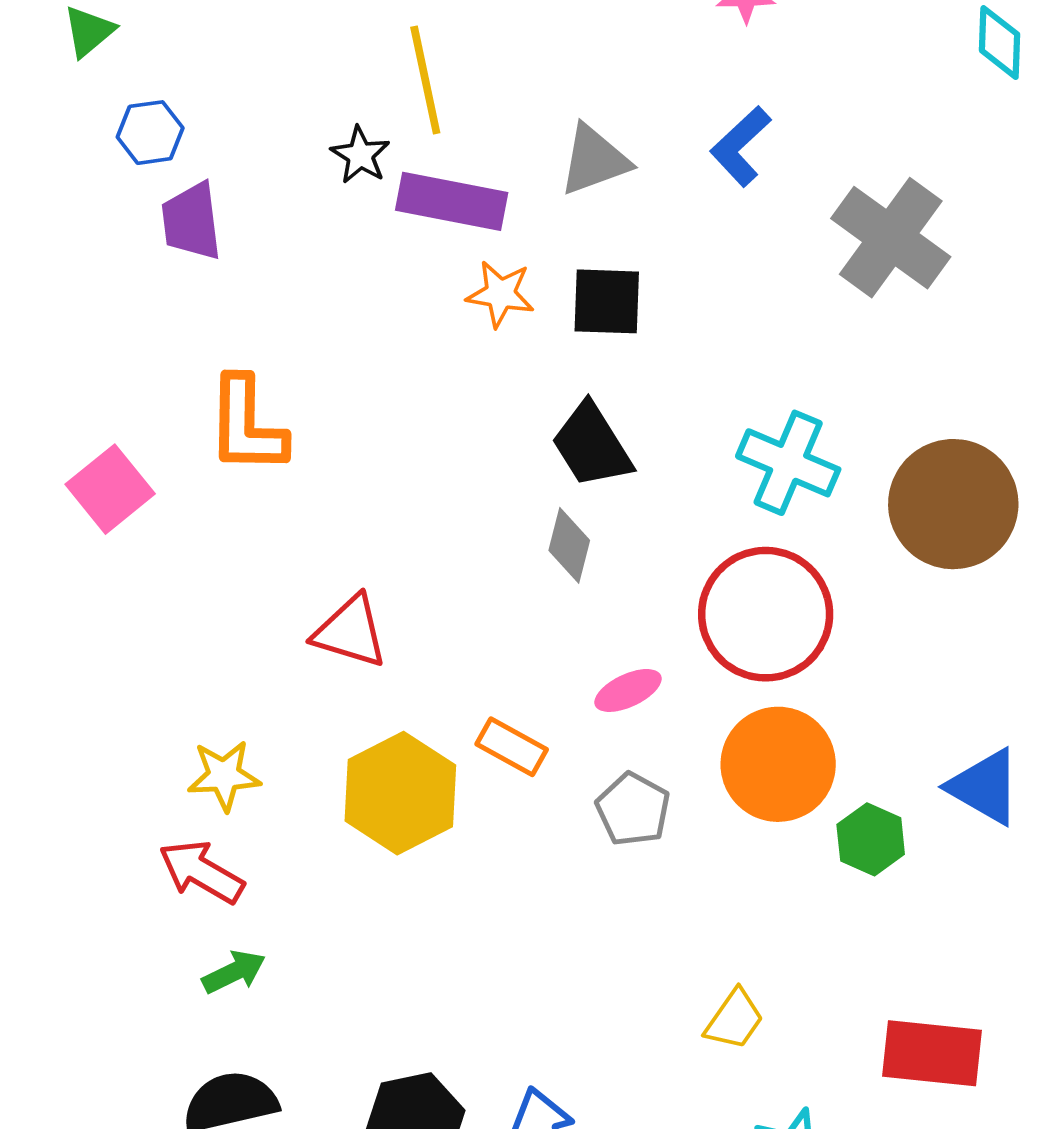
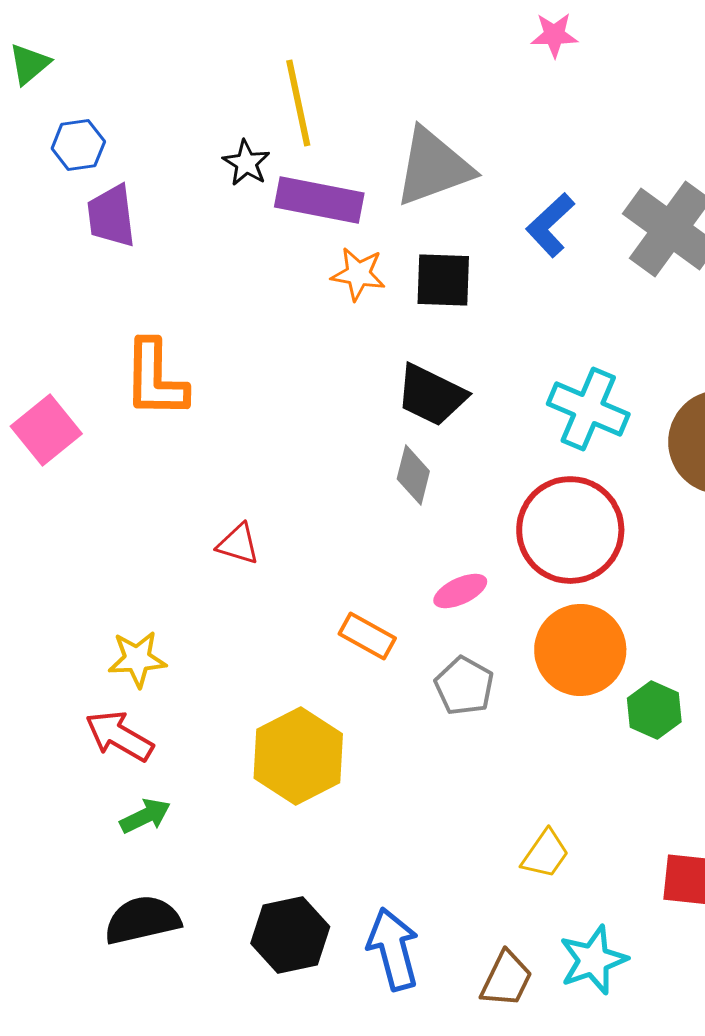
blue L-shape: (741, 146) -> (550, 225), moved
gray triangle: (594, 160) -> (433, 167), size x1.4
black trapezoid: (592, 445) -> (431, 395), turned -32
red triangle: (350, 632) -> (238, 544), size x0.7
yellow hexagon: (400, 793) -> (298, 756), moved

